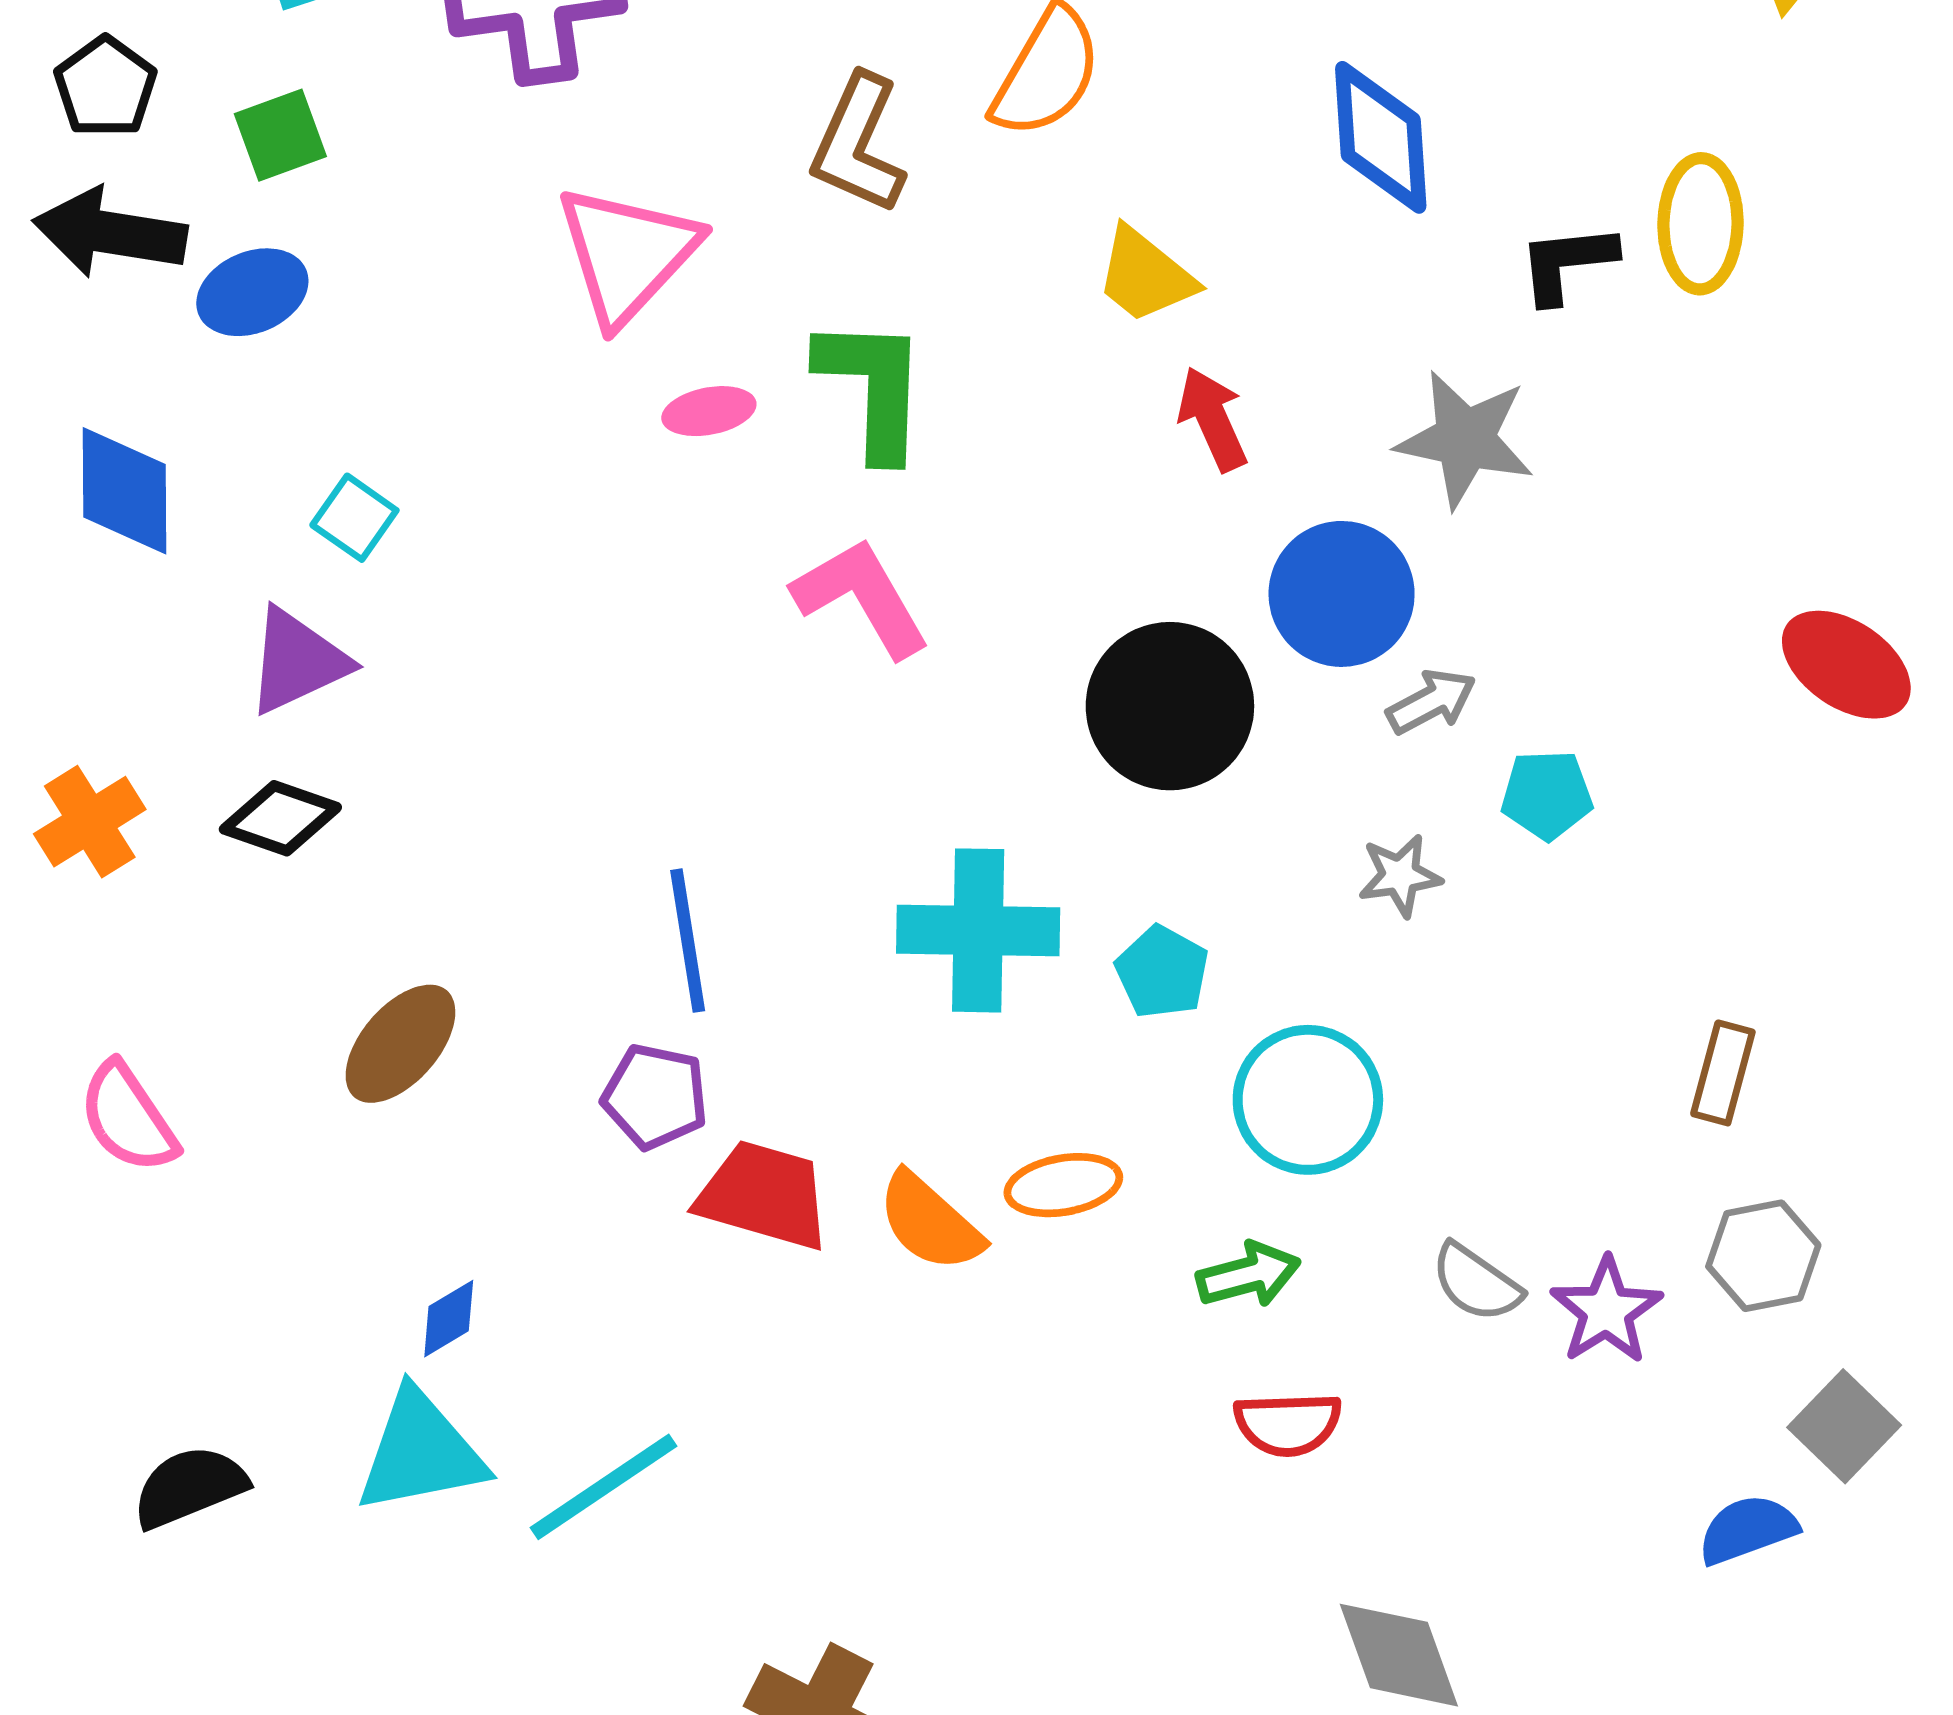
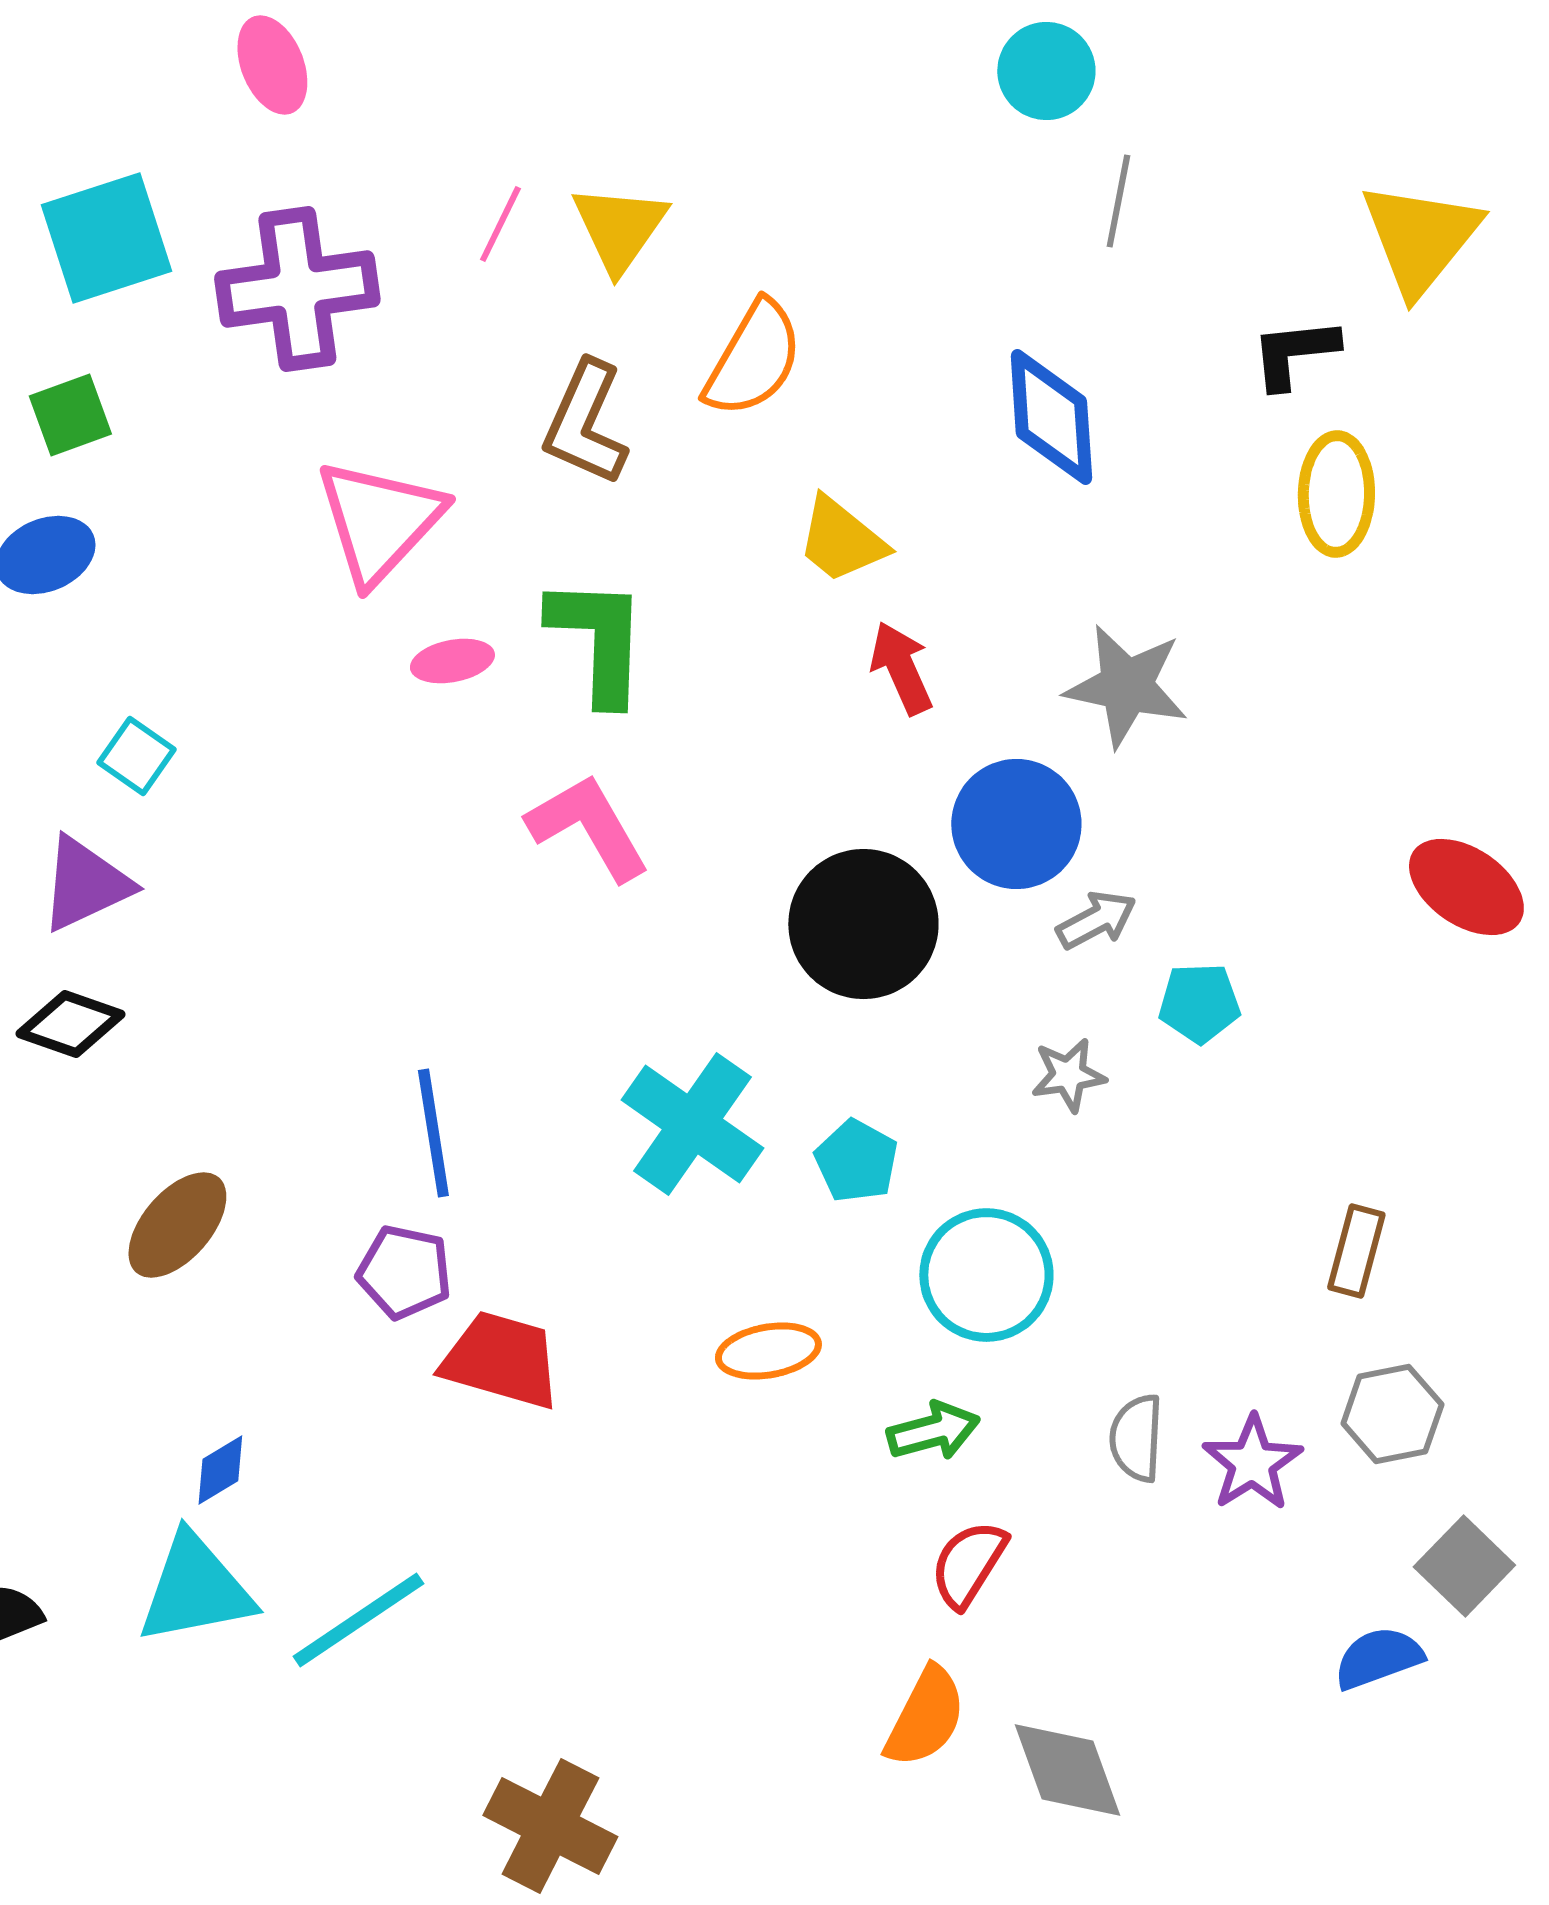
black L-shape: (1567, 263) -> (1294, 353), moved
cyan cross: (978, 930) -> (692, 1124), turned 34
orange semicircle: (930, 1222) -> (925, 1717), moved, turned -105
gray semicircle: (1476, 1283) -> (1136, 1438), turned 58
red semicircle: (1288, 1424) -> (968, 1564), turned 124

